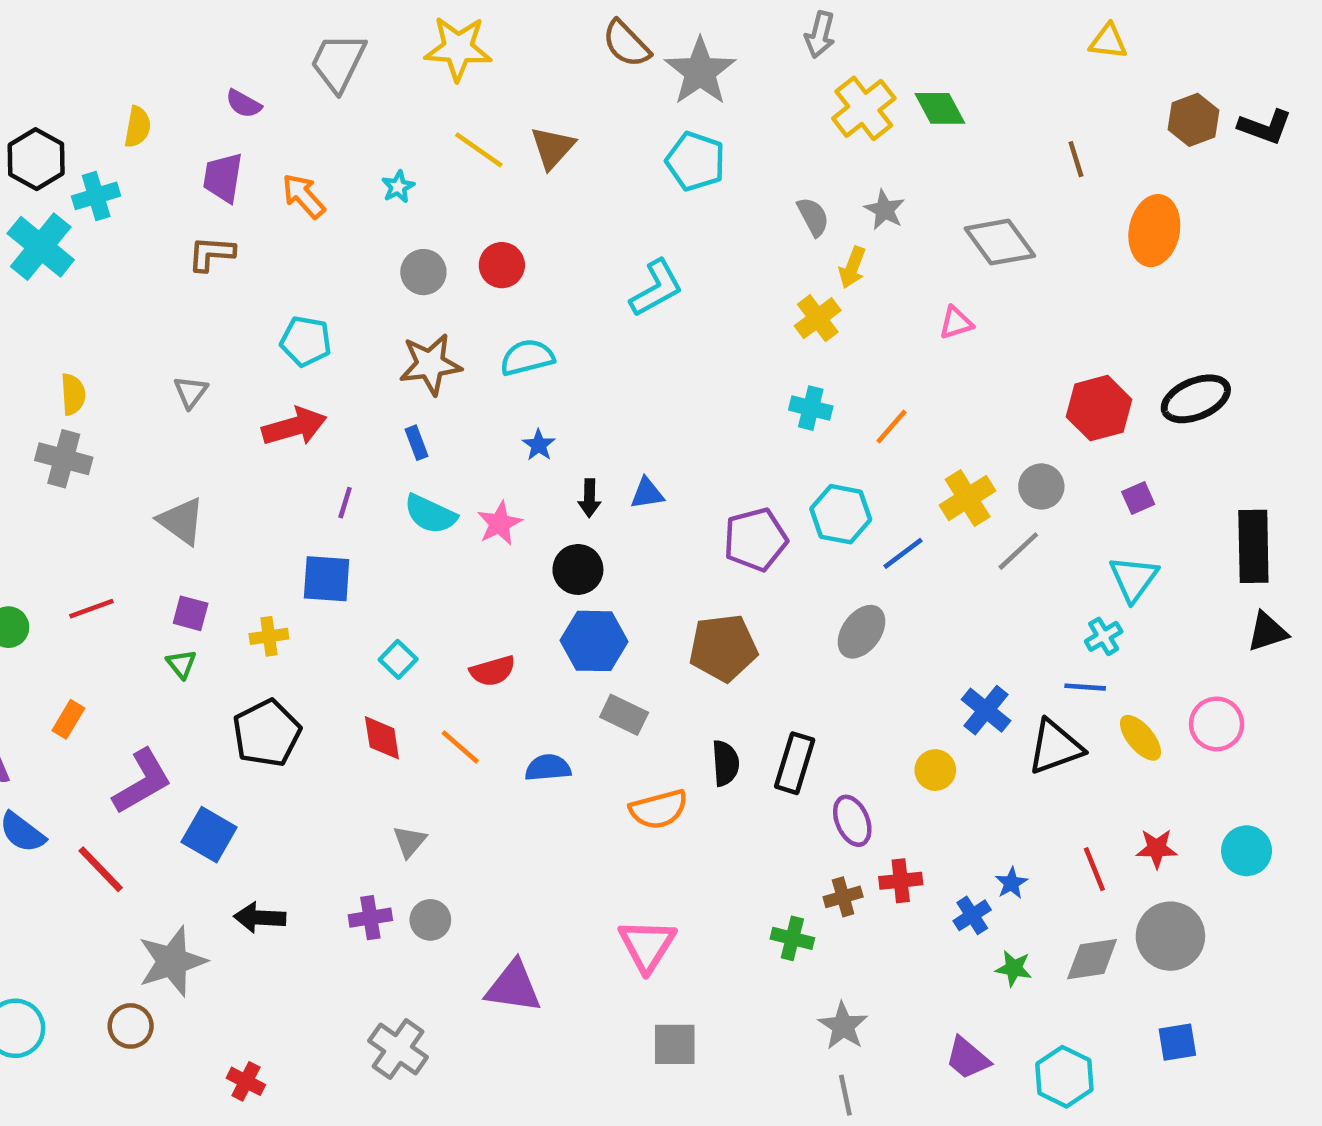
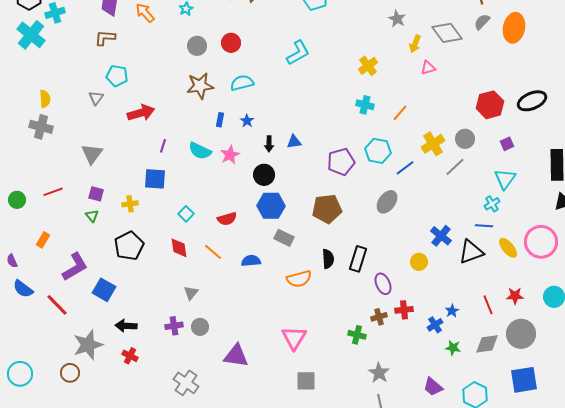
gray semicircle: (813, 217) -> (482, 22), moved, turned -108
yellow arrow: (852, 267) -> (415, 44), moved
cyan pentagon: (306, 341) -> (117, 76), moved
blue rectangle: (417, 443) -> (220, 120), moved, turned 32
gray triangle: (181, 521) -> (92, 154), turned 30
pink circle: (1217, 724) -> (541, 242), size x1.4
blue square: (1177, 1042) -> (524, 380), size x1.6
red cross: (246, 1081) -> (130, 356), moved

